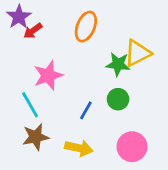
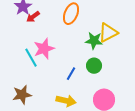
cyan line: (30, 105) -> (31, 58), moved
brown star: (36, 137) -> (22, 95), moved

